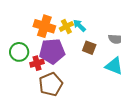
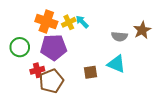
brown square: (89, 48) -> (90, 72), moved, turned -32
red cross: (37, 63) -> (37, 70), moved

